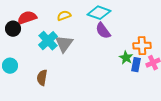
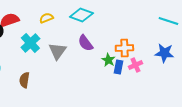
purple semicircle: (103, 31) -> (85, 43), moved
gray triangle: (64, 44) -> (57, 51), moved

